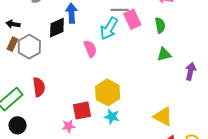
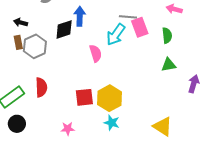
brown rectangle: (12, 44) -> (18, 42), turned -40
red square: (82, 111) -> (84, 97), moved

